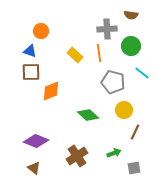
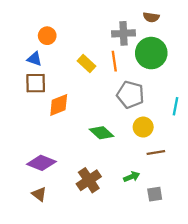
green circle: (131, 46) -> (151, 53), size x1.4
cyan line: (142, 73) -> (176, 106), moved, turned 63
brown line: (135, 132) -> (156, 152), turned 56

